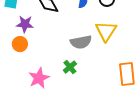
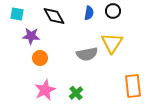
orange circle: (20, 44) -> (40, 58), moved
green cross: (70, 67) -> (76, 93), moved

